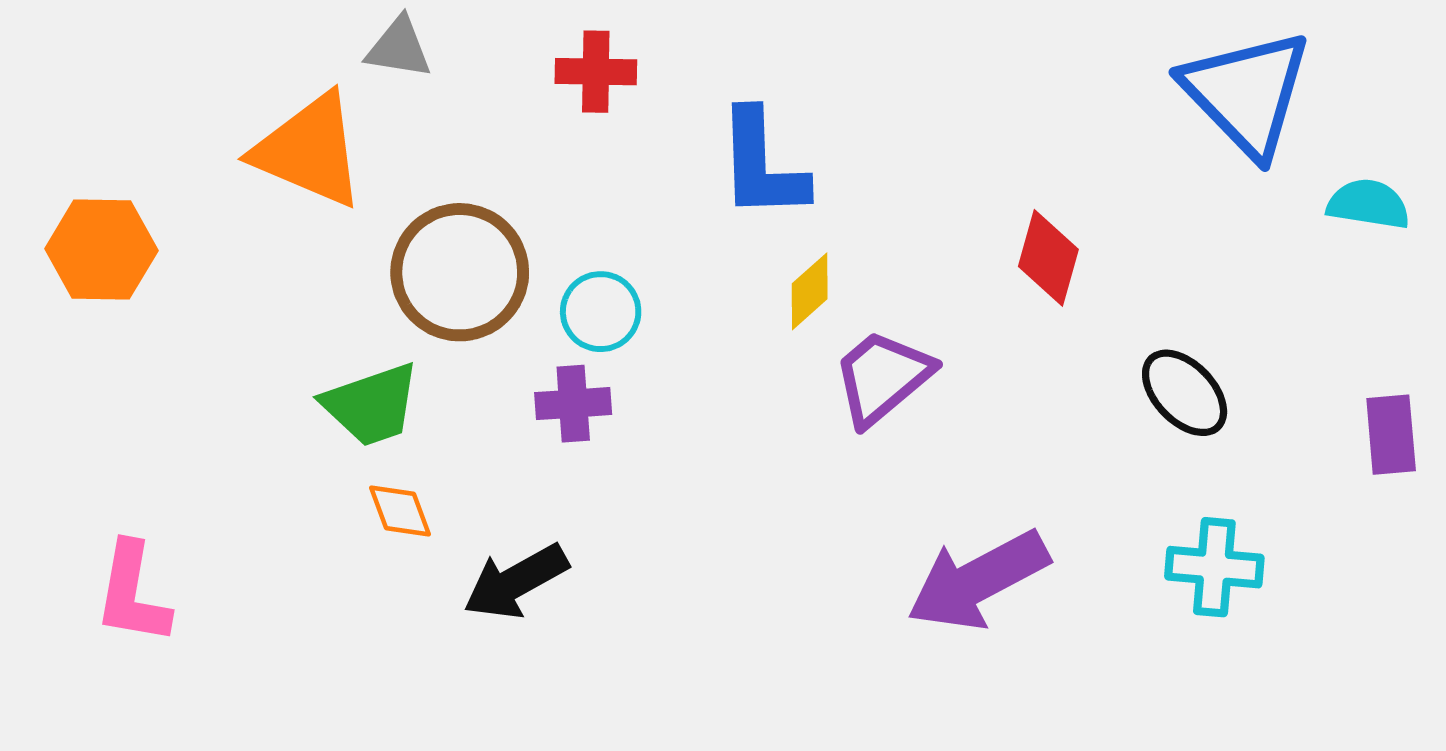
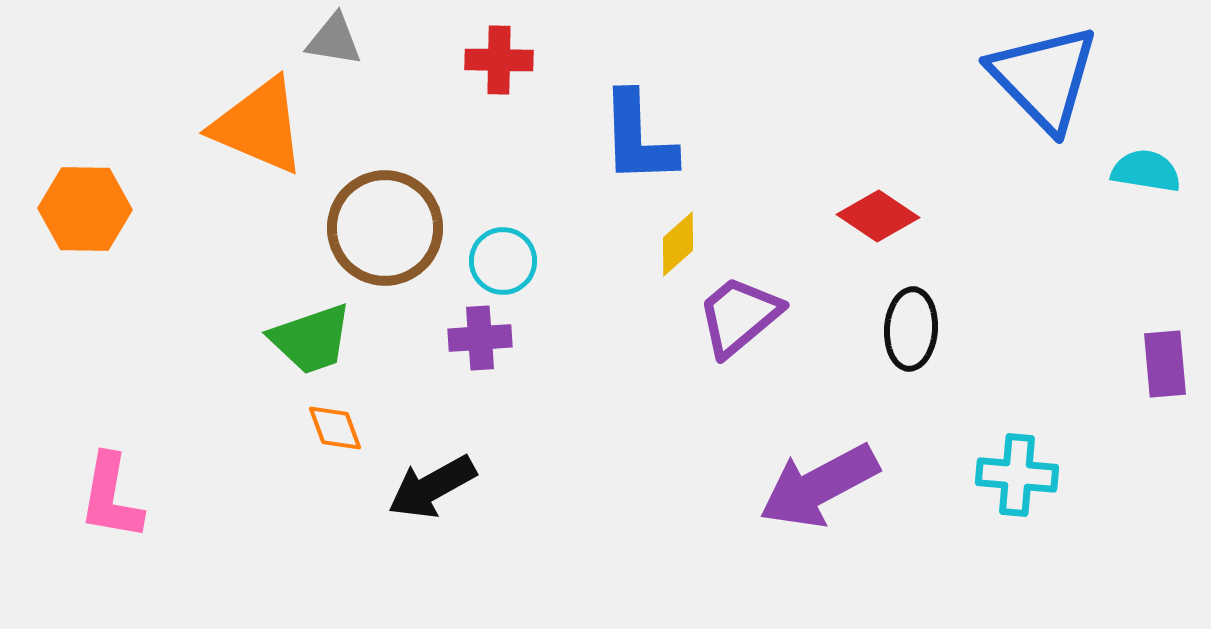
red diamond: (1048, 258) -> (878, 216), turned -72
black ellipse: (1185, 393) -> (911, 329), moved, turned 48

